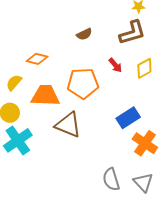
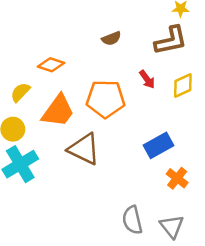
orange trapezoid: (45, 96) -> (58, 111), turned 120
orange cross: (145, 143) -> (177, 178), size x0.7

